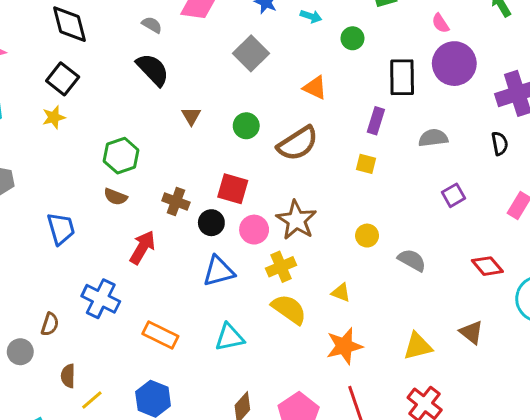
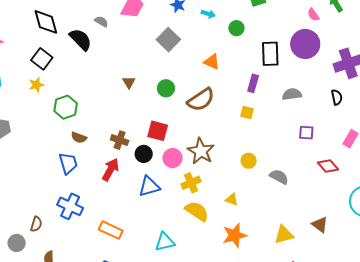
pink semicircle: (440, 23) -> (313, 15), moved
black semicircle: (153, 70) -> (81, 39), moved
green hexagon: (121, 156) -> (66, 107), moved
purple square: (454, 195) -> (306, 133), turned 35
blue trapezoid: (61, 229) -> (68, 163), moved
red arrow: (142, 247) -> (110, 170), moved
red diamond: (487, 266) -> (328, 166), moved
cyan triangle: (230, 337) -> (165, 242), moved

